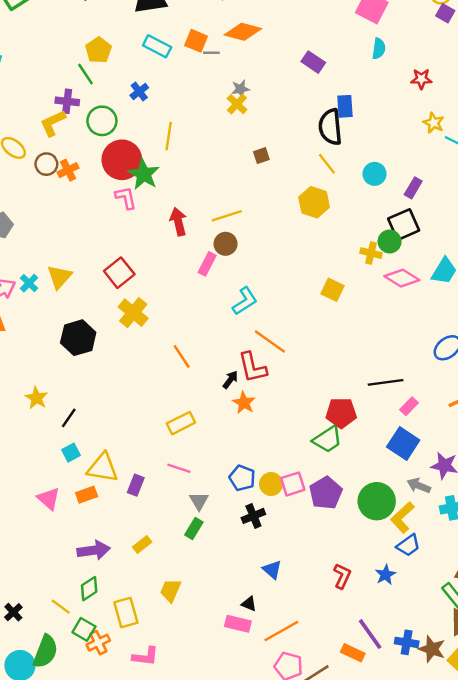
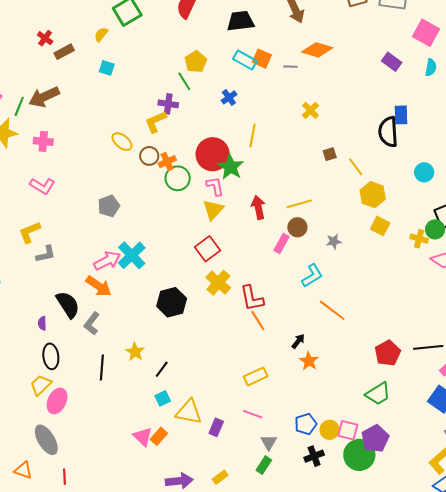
orange square: (196, 41) -> (262, 59), moved
purple rectangle: (313, 62) -> (392, 62), moved
gray star: (240, 89) -> (334, 241), moved
green circle: (102, 121) -> (178, 178), moved
yellow line: (327, 164) -> (356, 167), moved
yellow triangle: (59, 277) -> (213, 210), moved
cyan cross: (29, 283) -> (132, 255), size x1.8
yellow square: (332, 290) -> (380, 226), moved
red L-shape: (252, 367) -> (252, 298), moved
red pentagon: (341, 413) -> (388, 353), moved, turned -30
blue pentagon: (242, 478) -> (306, 424), turned 30
pink square: (293, 484) -> (348, 430), turned 30
orange rectangle: (87, 495) -> (159, 436), moved, turned -30
green circle: (377, 501) -> (359, 455), moved

